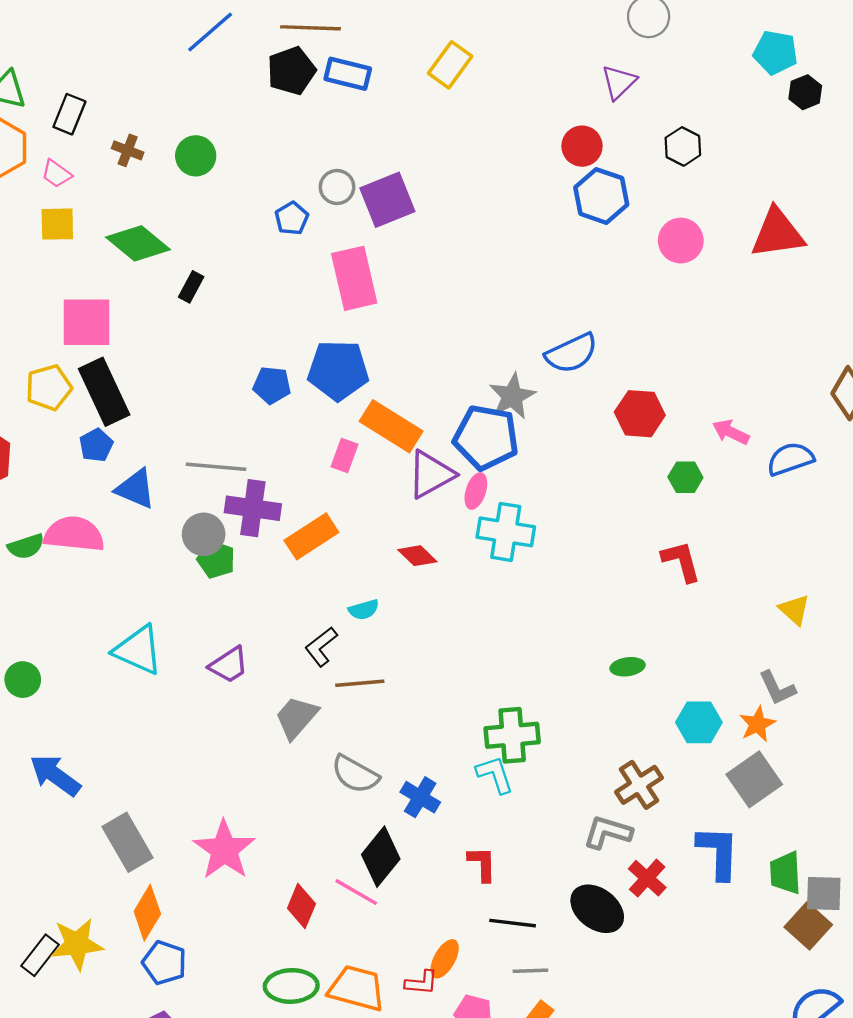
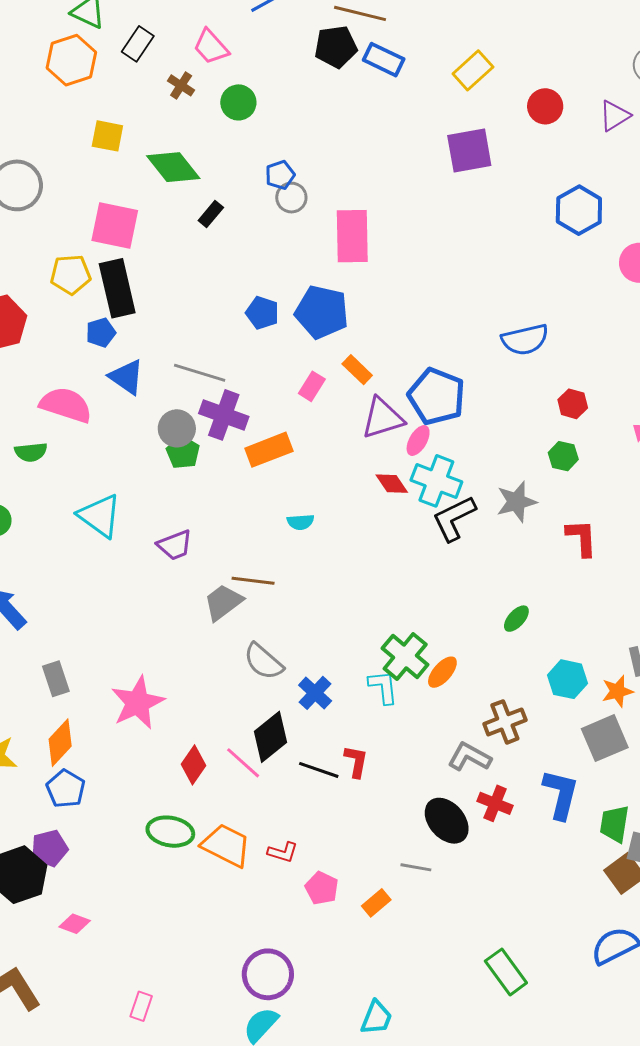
red circle: (582, 146) -> (545, 106), moved
pink trapezoid: (56, 174) -> (211, 47), moved, size x1.4
gray circle: (337, 187) -> (291, 198), moved
purple square: (387, 200) -> (469, 151), moved
blue pentagon: (292, 218) -> (280, 175), moved
gray star: (512, 396) -> (516, 502), moved
red hexagon: (640, 414) -> (573, 404), size x0.7
orange rectangle: (391, 426) -> (357, 370), size x0.6
green hexagon: (685, 477) -> (563, 456), moved
green semicircle: (26, 546) -> (31, 452), moved
red diamond: (417, 556) -> (392, 484), moved
black L-shape: (321, 647) -> (454, 518), moved, size x1.4
green ellipse: (628, 667) -> (516, 619), turned -52
brown line: (360, 683) -> (253, 581), moved
green cross: (512, 735) -> (405, 656), turned 33
gray rectangle: (127, 842) -> (56, 679), size x0.7
red cross: (647, 878) -> (495, 803), turned -32
black line: (513, 923) -> (319, 770), moved
orange ellipse: (445, 959) -> (442, 672), moved
gray line: (530, 971) -> (416, 867), moved

